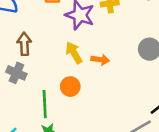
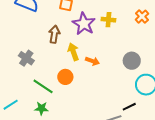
brown arrow: (24, 44) -> (54, 34), moved
green line: (45, 104) -> (43, 86), turned -65

